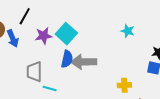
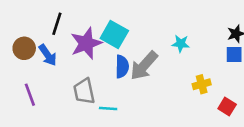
cyan star: (128, 31) -> (181, 44), moved
purple star: (44, 36) -> (86, 43), size x1.4
gray arrow: (84, 62) -> (144, 66), turned -35

